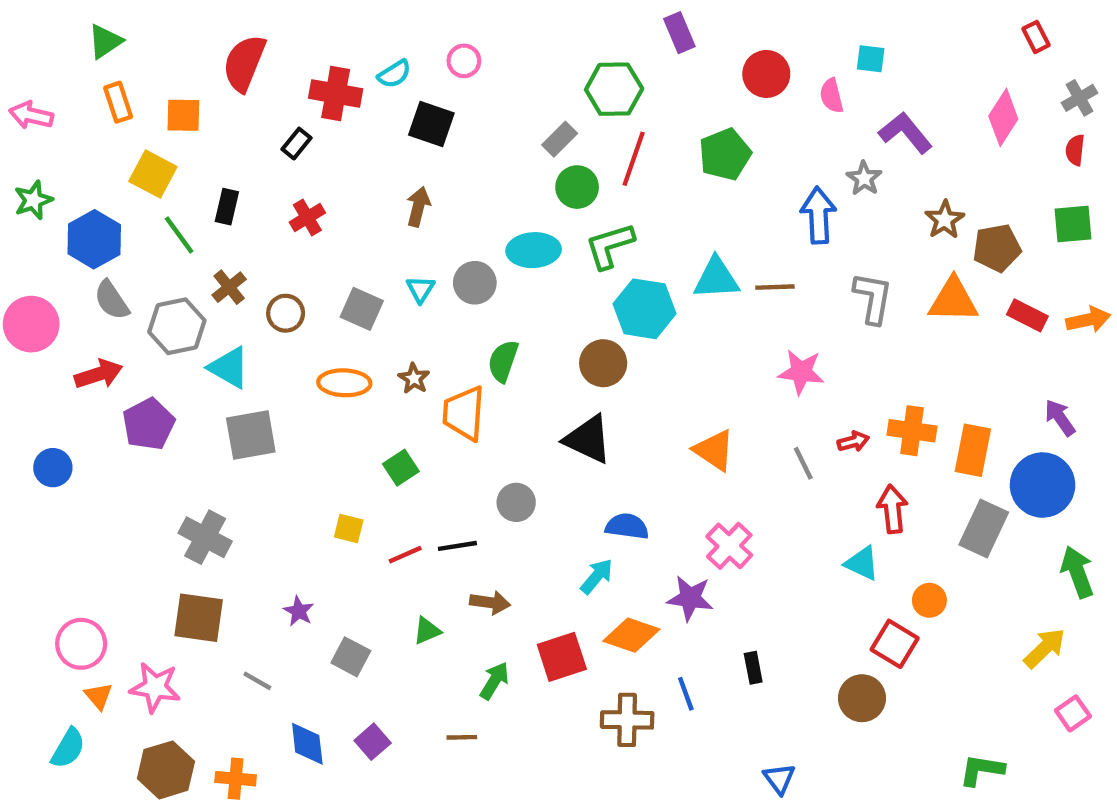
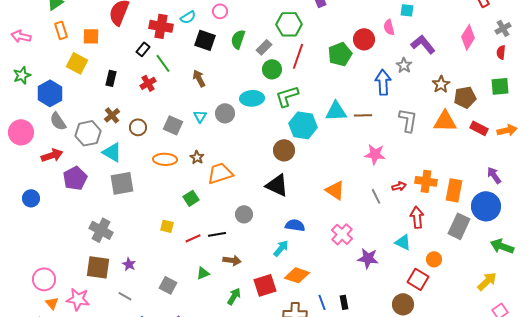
red circle: (766, 74) -> (364, 39), moved
brown arrow: (418, 207) -> (199, 78), turned -42
green line: (179, 235) -> (163, 63), moved
green semicircle: (503, 361) -> (238, 39), moved
orange trapezoid: (464, 413) -> (220, 173), turned 68
green arrow: (1077, 572) -> (502, 246), turned -50
purple star: (690, 598) -> (368, 258), moved
purple star: (299, 611) -> (129, 264), moved
black rectangle: (753, 668) -> (344, 302), moved

